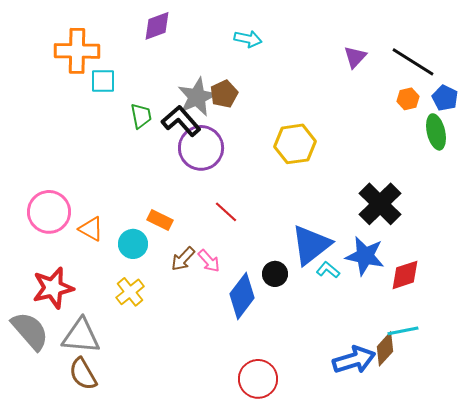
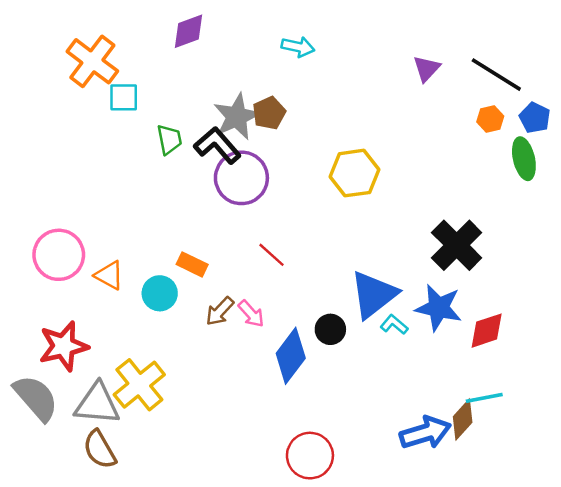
orange cross: (77, 51) -> (92, 61), turned 36
yellow cross: (130, 292) -> (139, 385), moved, size x1.5

